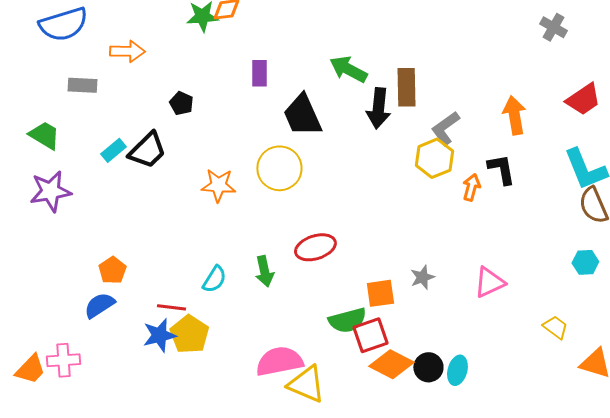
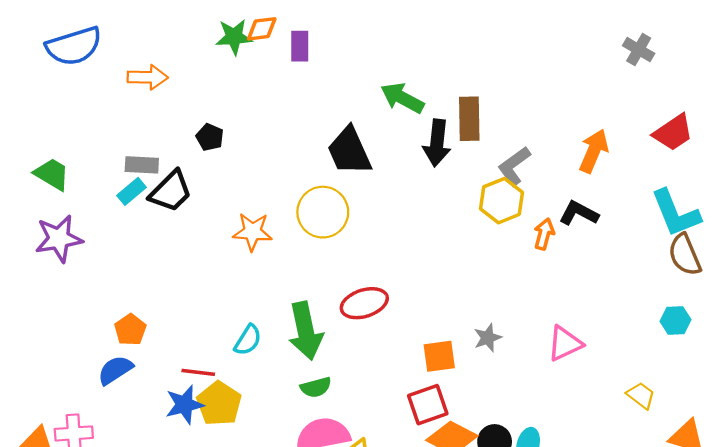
purple rectangle: (259, 73) -> (300, 46), moved
gray rectangle: (82, 85) -> (142, 165), moved
orange arrow: (514, 115) -> (594, 151), turned 33
black L-shape: (501, 169) -> (579, 213), turned -52
green arrow: (264, 271) -> (305, 331), size x1.6
green semicircle: (347, 320) -> (316, 387), moved, size x0.7

